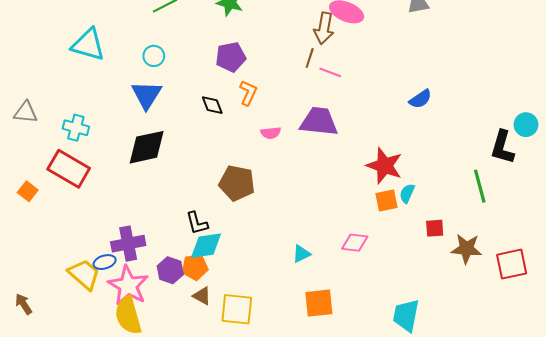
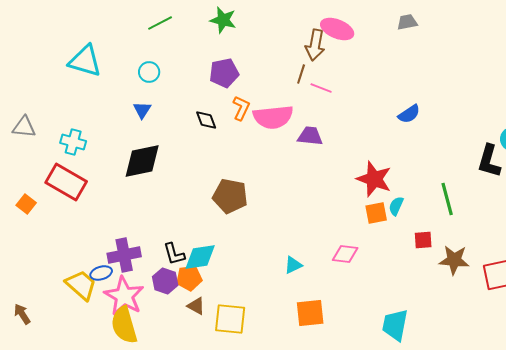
blue triangle: (147, 95) -> (142, 110), size x0.6
purple trapezoid: (319, 122) -> (310, 136), size x0.7
pink semicircle: (271, 133) -> (273, 117), moved, size x2.0
green line: (480, 186) -> (447, 199), moved
black L-shape: (197, 223) -> (174, 254), moved

